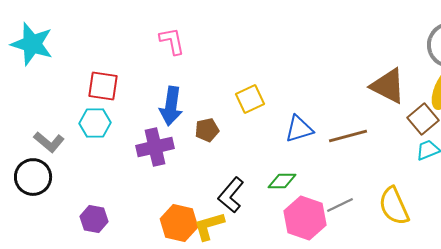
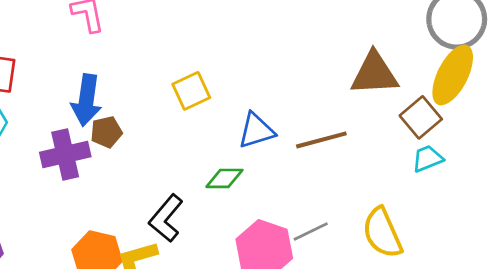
brown triangle: (388, 86) -> (374, 74), turned -30
brown pentagon: (207, 130) -> (106, 132), moved
green diamond: (282, 181) -> (224, 178), moved

